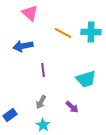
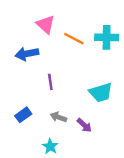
pink triangle: (30, 13) -> (46, 24), moved
gray arrow: (41, 102) -> (58, 117), moved, turned 80
blue rectangle: (10, 115) -> (23, 115), moved

